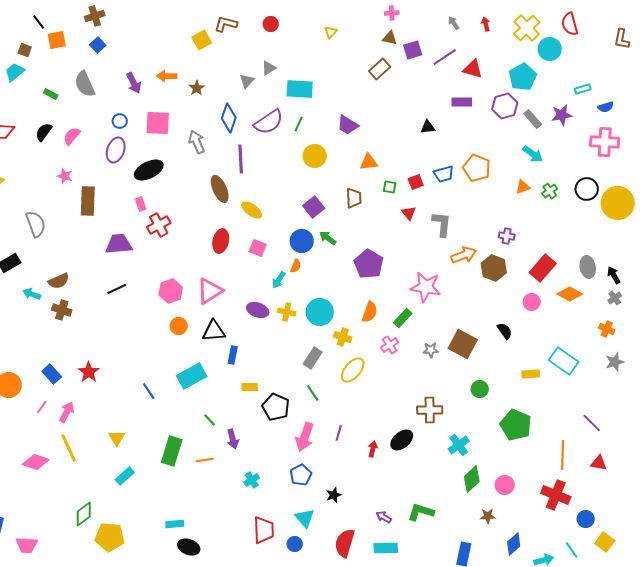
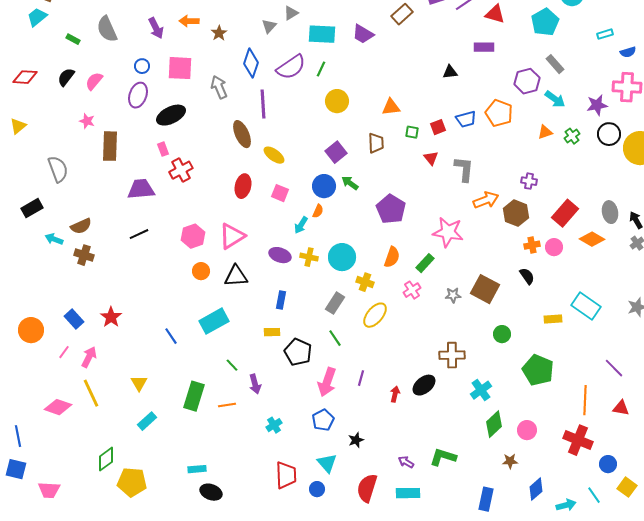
purple hexagon: (505, 106) -> (527, 81), moved
purple star: (562, 115) -> (597, 105), moved
purple trapezoid: (348, 125) -> (363, 34), moved
orange cross: (607, 329) -> (532, 245), moved, turned -35
blue rectangle: (233, 355) -> (281, 300), moved

